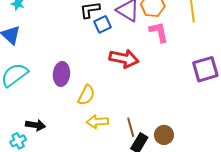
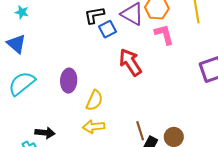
red arrow: (124, 58) -> (130, 62), turned -132
yellow arrow: (97, 122) -> (94, 127), moved

